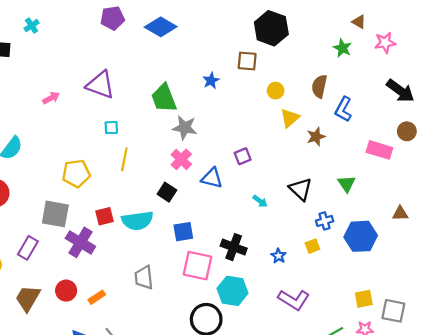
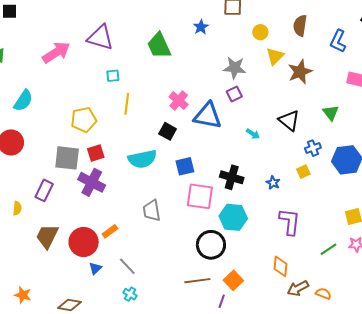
pink arrow: (51, 98) -> (56, 52), size x1.8
blue L-shape: (343, 109) -> (338, 41), moved
gray star: (185, 128) -> (235, 68), moved
brown star: (316, 137) -> (300, 72), size x1.4
blue triangle: (212, 178) -> (208, 116), size x1.4
red square: (105, 216) -> (96, 153), moved
red circle: (66, 291) -> (84, 242), moved, size x1.5
purple L-shape: (294, 300) -> (290, 222), turned -112

